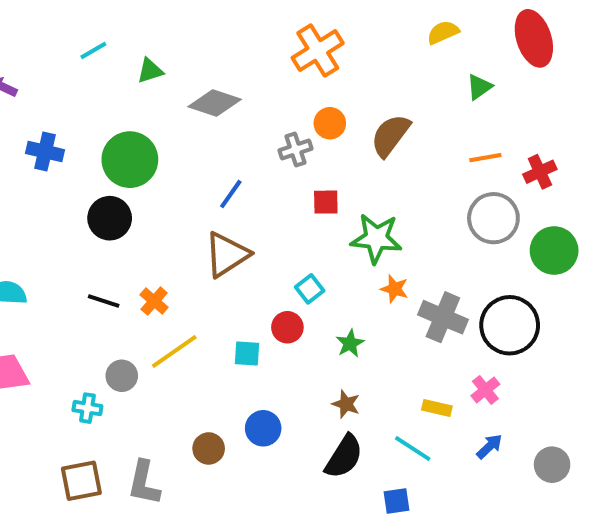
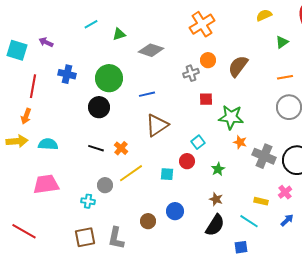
blue line: (231, 194) -> (147, 94), moved, turned 42

